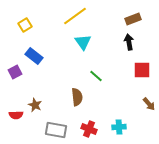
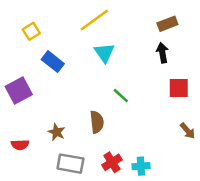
blue rectangle: (34, 56) -> (53, 62), moved
purple square: (15, 72) -> (19, 90), size x1.5
brown star: (35, 105) -> (57, 132), moved
cyan cross: (119, 127) -> (141, 166), moved
red cross: (89, 129) -> (112, 162), turned 35

